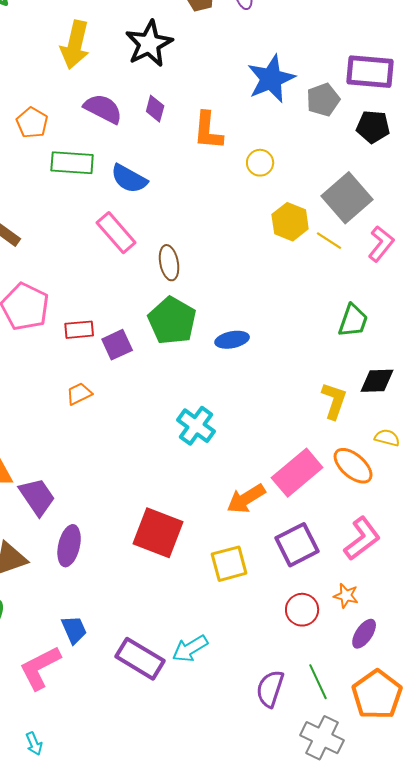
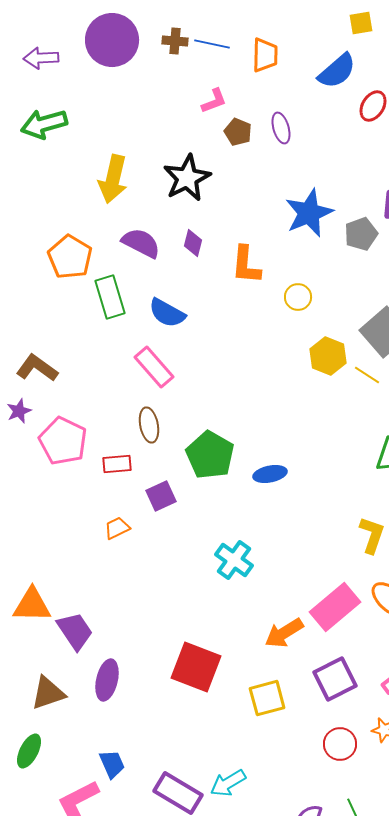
orange pentagon: (32, 123) -> (70, 257), size x1.4
green rectangle: (72, 163) -> (110, 297), turned 69
brown ellipse: (169, 263) -> (149, 425), moved
purple square: (117, 345) -> (161, 496), moved

